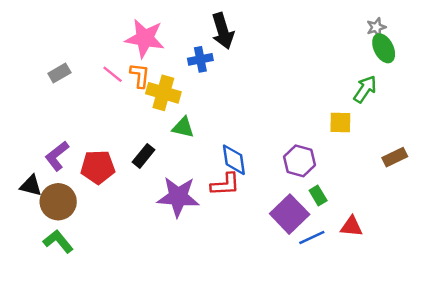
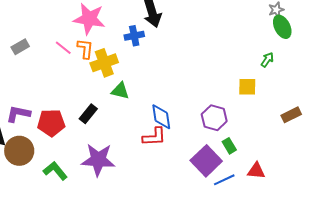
green arrow: (365, 89) -> (267, 60), size x0.7
yellow cross: (163, 93) -> (104, 63), turned -36
purple L-shape: (57, 156) -> (18, 114), turned 50
purple star: (178, 197) -> (98, 160), moved
green L-shape: (58, 241) -> (55, 171), moved

